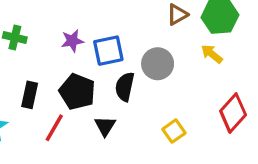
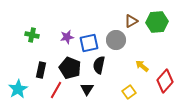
yellow arrow: (212, 54) -> (142, 66), moved
gray circle: (158, 64) -> (116, 40), moved

